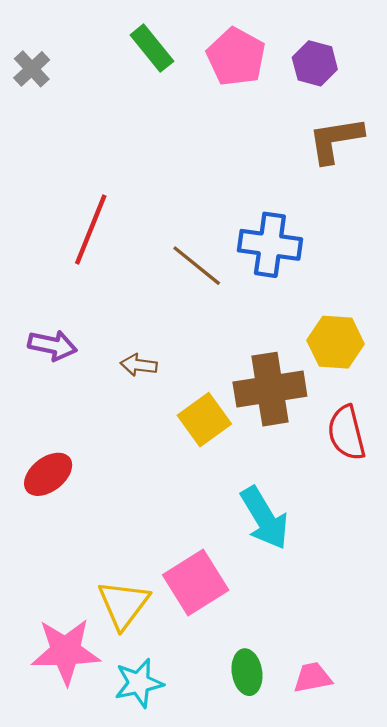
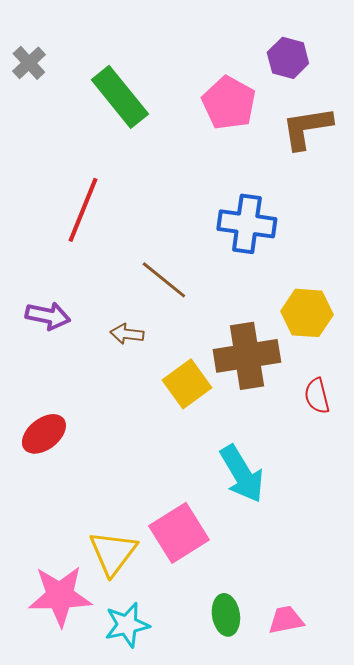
green rectangle: (152, 48) -> (120, 97), moved, size x1.4
pink pentagon: (236, 57) -> (229, 103), moved
brown line: (197, 266) -> (164, 280), moved
red semicircle: (346, 433) -> (317, 396), size x0.7

